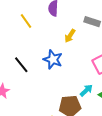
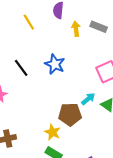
yellow arrow: (70, 36) -> (76, 29), moved, turned 136

